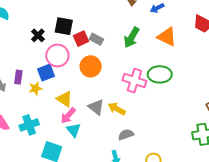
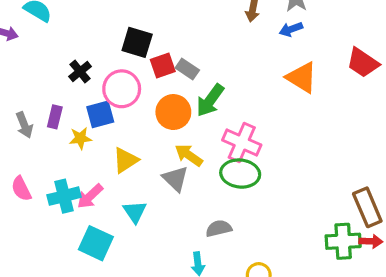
black cross: (38, 35) -> (80, 72), moved
green arrow: (131, 37) -> (210, 100), moved
green ellipse: (160, 74) -> (240, 174), moved
yellow triangle: (64, 99) -> (126, 160), turned 48
yellow arrow: (117, 109) -> (189, 155), moved
pink arrow: (68, 116) -> (90, 196), moved

